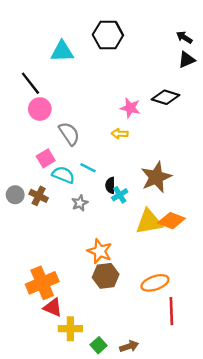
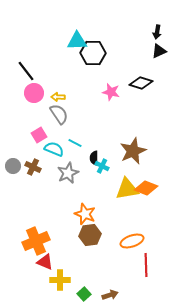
black hexagon: (108, 35) -> (93, 53), moved
black arrow: (184, 37) -> (157, 32), turned -112
cyan triangle: (62, 51) -> (77, 41), moved
yellow arrow: (120, 134) -> (58, 97), moved
cyan cross: (120, 195) -> (102, 166), turned -32
gray star: (80, 203) -> (68, 173), size x1.5

